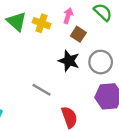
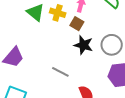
brown square: (78, 34) -> (77, 24), moved

